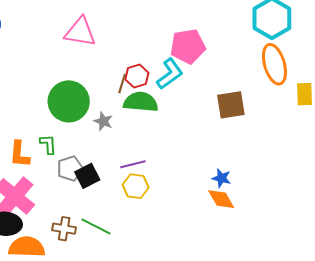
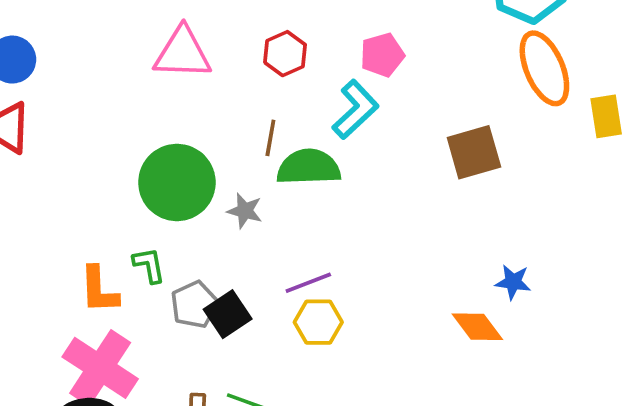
pink pentagon: (188, 46) -> (382, 55), size x0.7
red hexagon: (137, 76) -> (285, 54), moved
blue star: (221, 178) -> (513, 282), moved

